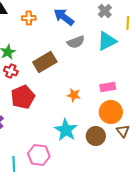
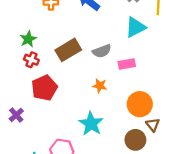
gray semicircle: (76, 42) -> (102, 51), moved
pink rectangle: (108, 87) -> (127, 64), moved
brown circle: (96, 136) -> (135, 140), moved

